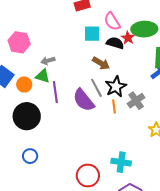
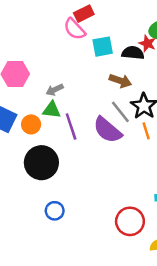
pink semicircle: (112, 21) -> (74, 29), moved

